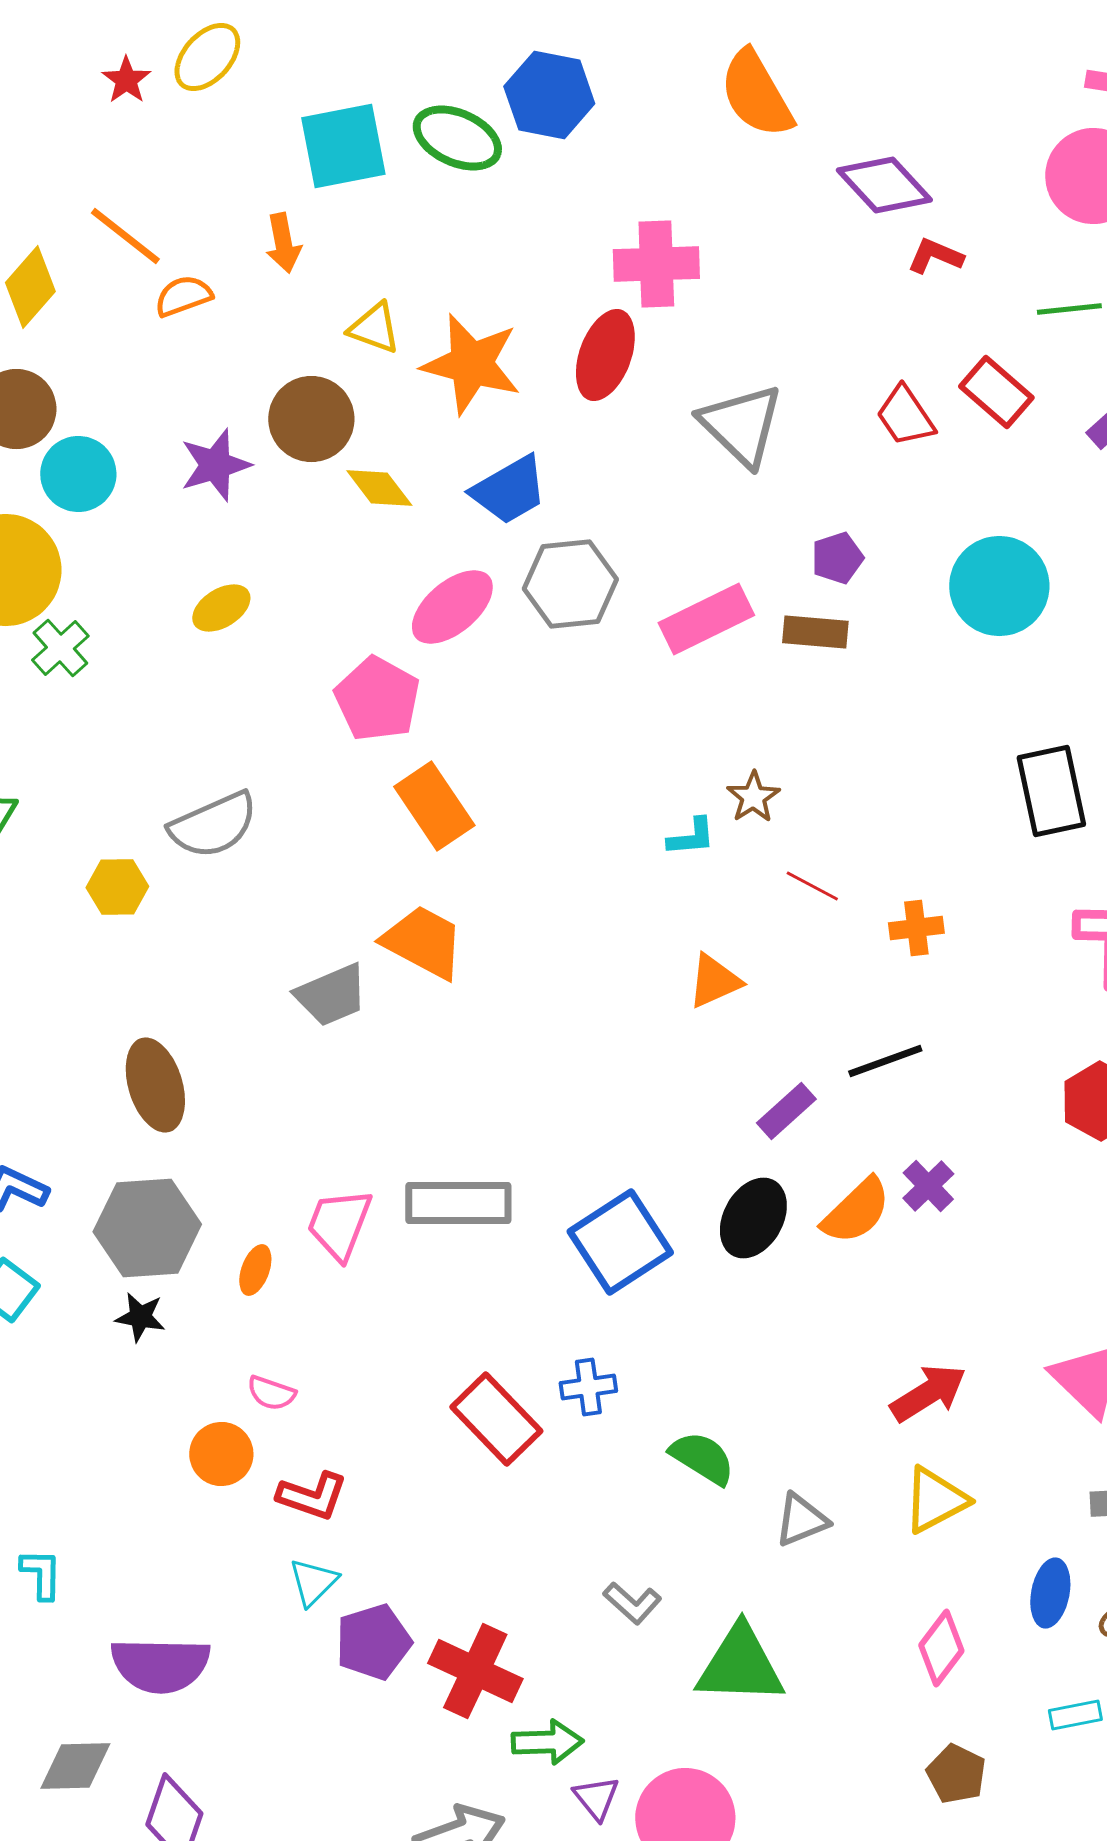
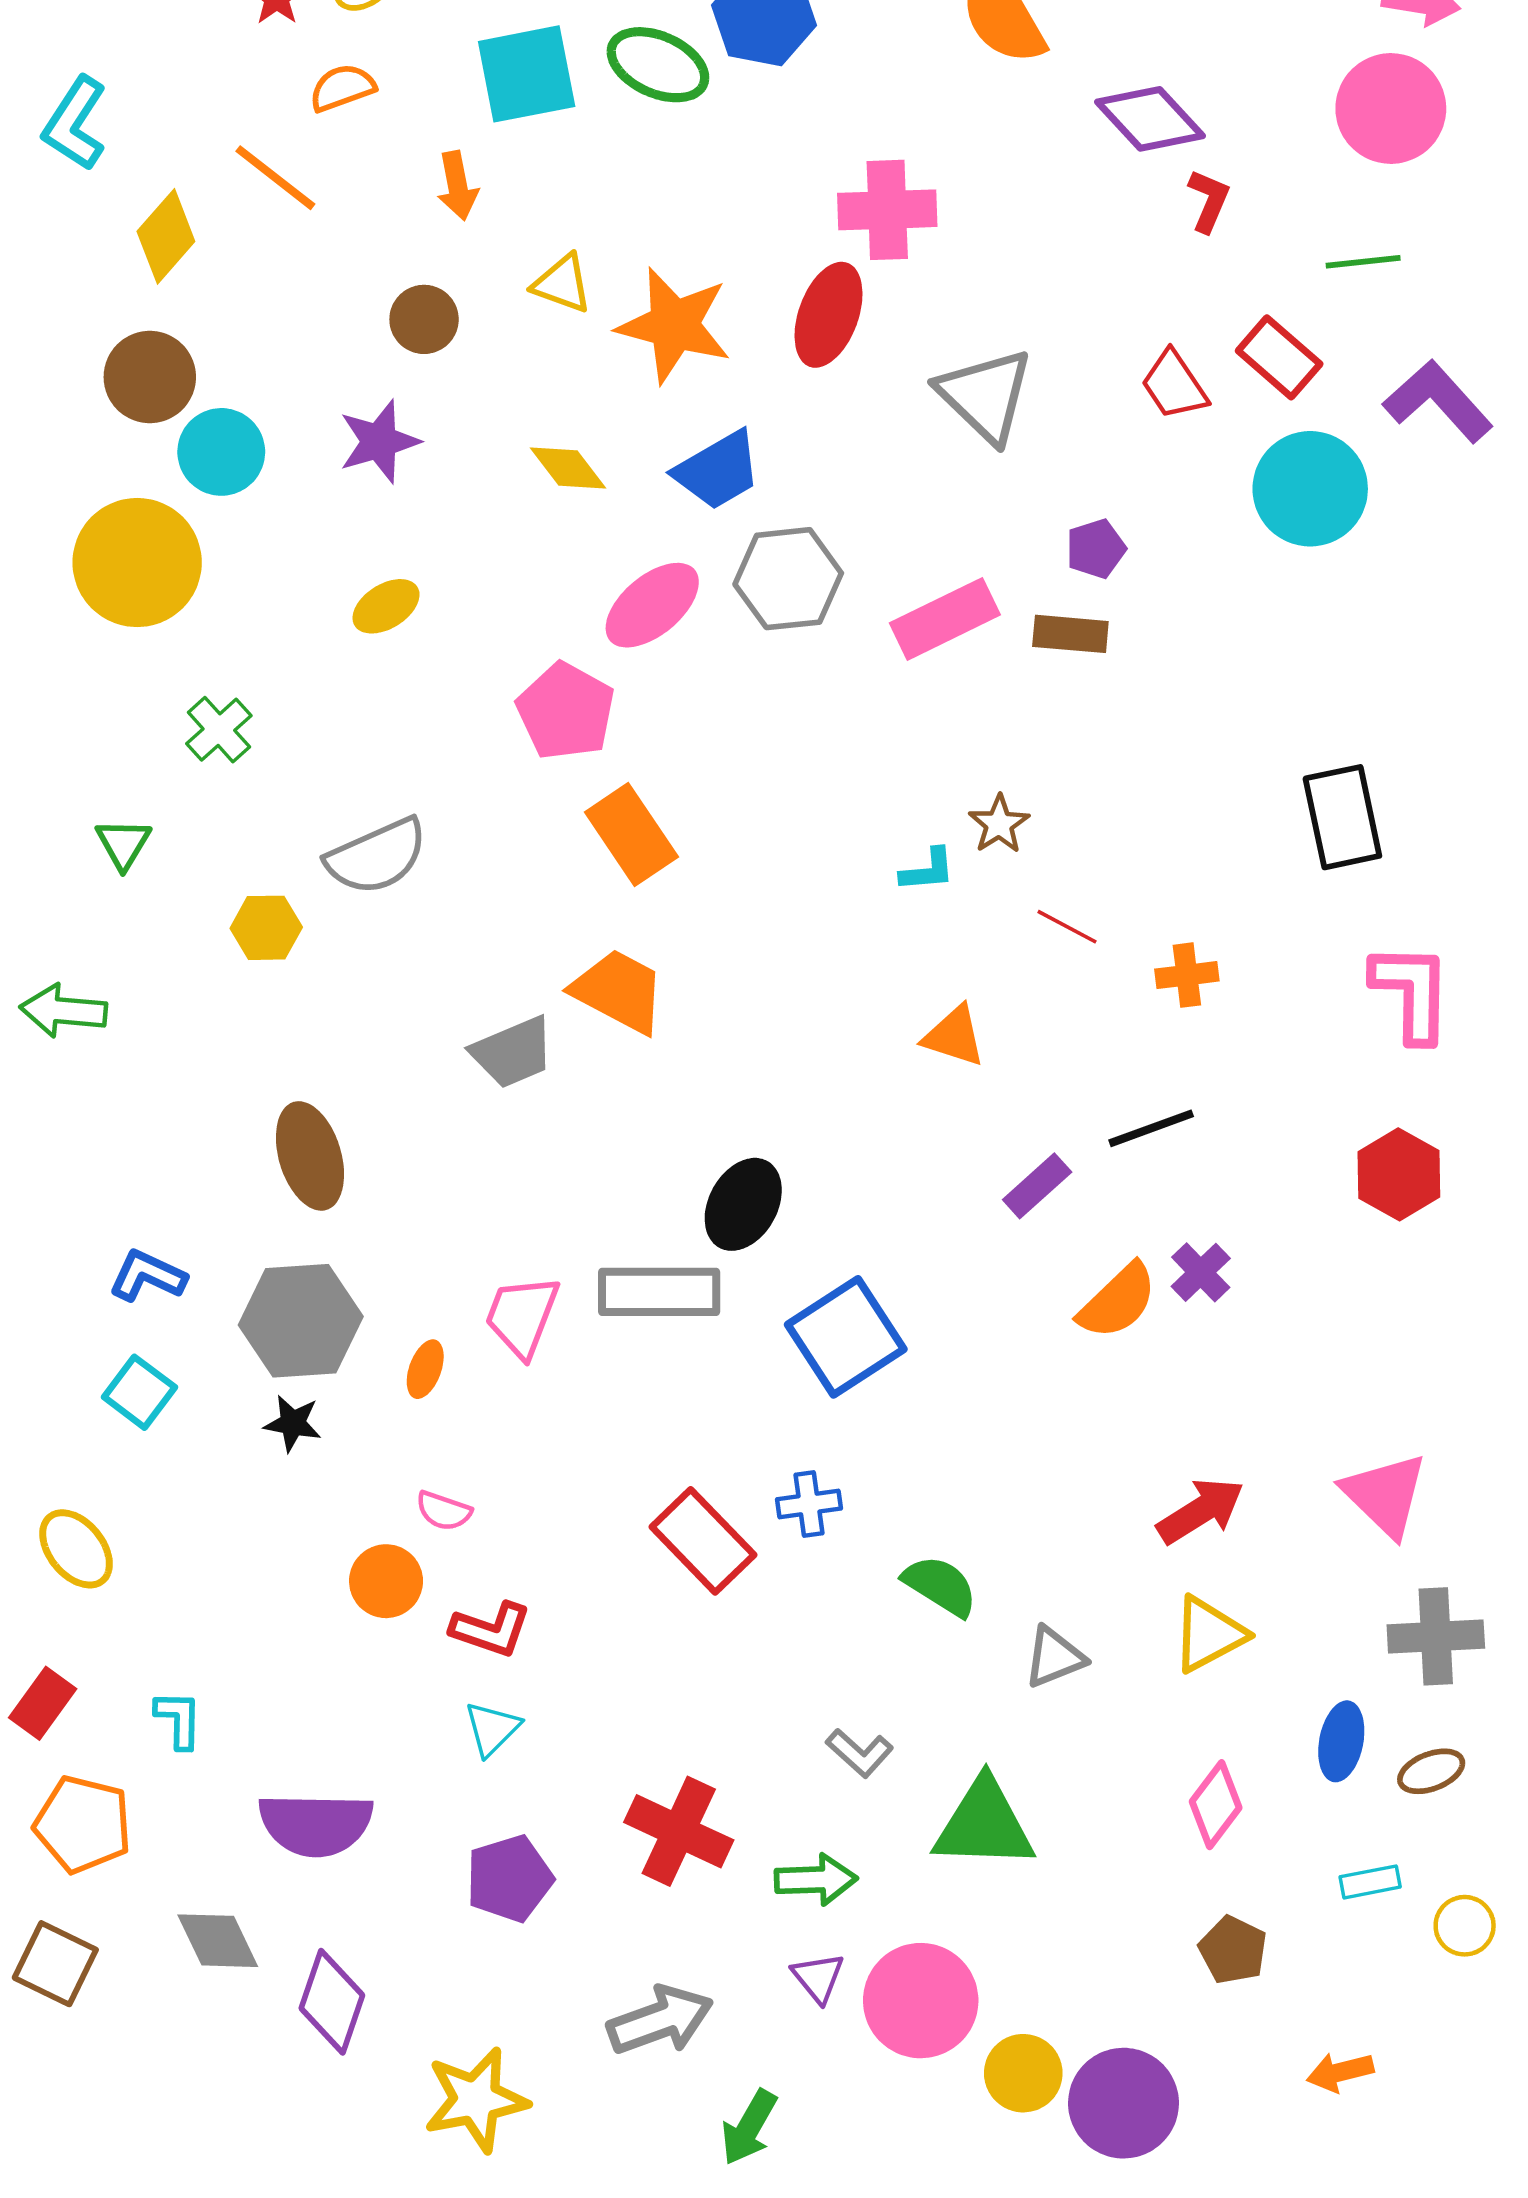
red L-shape: (935, 256) -> (1209, 201), turned 90
orange semicircle: (183, 296) -> (342, 88), moved
brown circle: (311, 419) -> (424, 319), moved, size x0.7
cyan circle: (999, 586) -> (1310, 489), moved
green cross: (60, 648) -> (219, 730), moved
orange triangle: (714, 981) -> (954, 1036), turned 42
black ellipse: (753, 1218) -> (743, 1204), moved
purple pentagon: (373, 1642) -> (509, 1878), moved
green arrow: (547, 1742) -> (816, 1880), moved
gray diamond: (75, 1766) -> (218, 1941), turned 66

